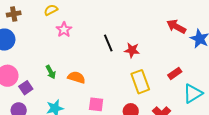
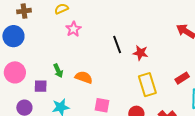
purple square: (26, 88) -> (41, 86), moved, turned 32

